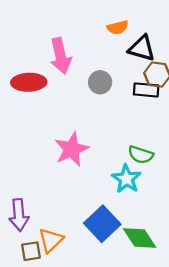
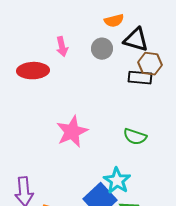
pink arrow: (61, 56) -> (62, 47), size x0.6
gray circle: (100, 82) -> (102, 49), moved
cyan star: (126, 179) -> (117, 181), moved

